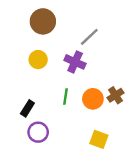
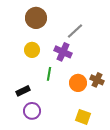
brown cross: (116, 95) -> (97, 80), turned -32
green line: (66, 96) -> (49, 74), moved
black rectangle: (27, 108) -> (23, 91), turned 32

